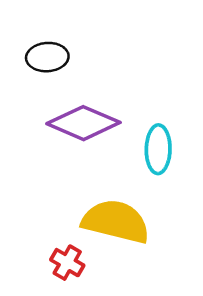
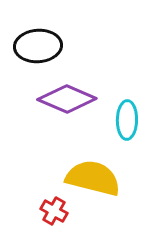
black ellipse: (47, 57) -> (38, 46), size x1.4

